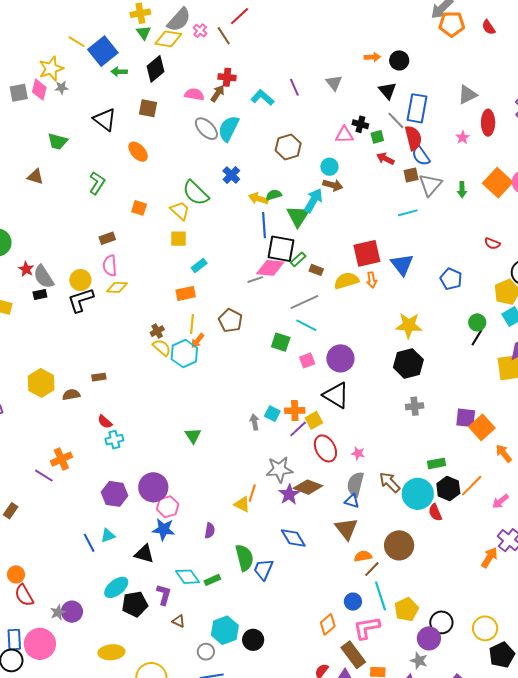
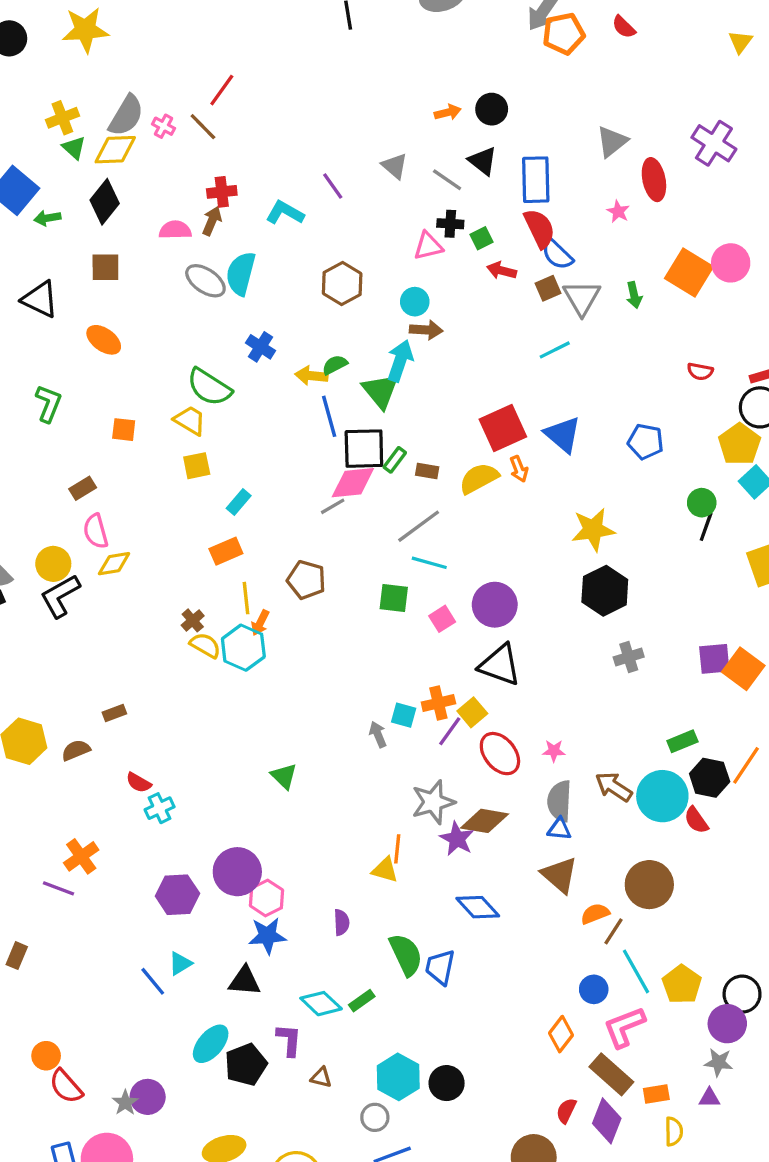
gray line: (396, 120) -> (447, 180), moved

